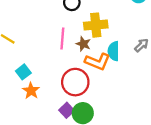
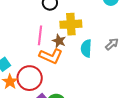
orange L-shape: (97, 62) -> (51, 56), moved
red circle: (75, 82) -> (30, 78), moved

